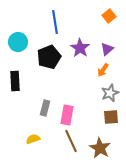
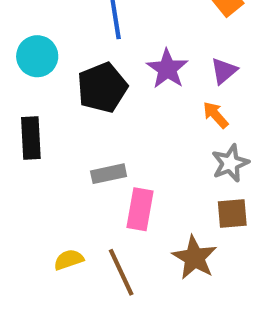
orange arrow: (103, 70) -> (216, 115), turned 104
gray rectangle: (45, 108) -> (109, 174), moved, turned 63
brown line: (71, 141) -> (121, 272), moved
brown star: (100, 148) -> (195, 258), moved

